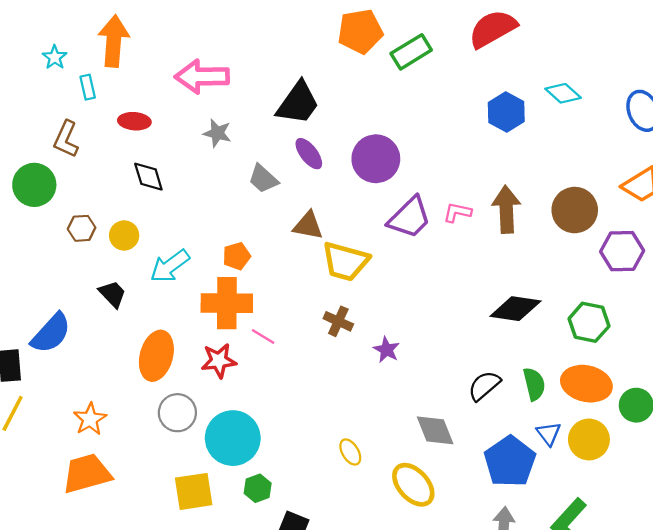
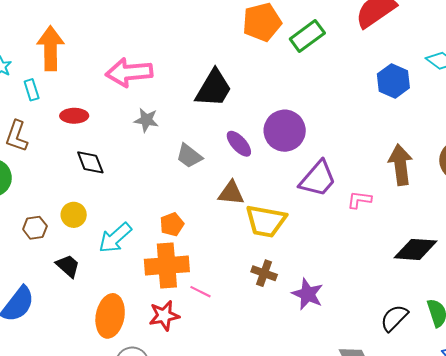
purple ellipse: (309, 154) -> (239, 144), moved
pink L-shape: (457, 212) -> (359, 200), moved
brown hexagon: (82, 228) -> (35, 228), moved
purple star: (387, 350) -> (308, 294), size x1.4

